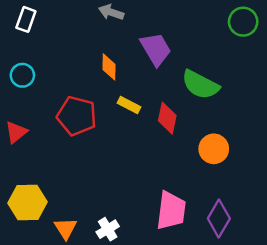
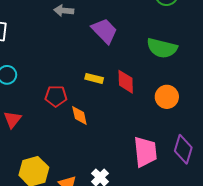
orange diamond: (109, 67) -> (79, 115), moved
green semicircle: (200, 85) -> (162, 48), moved
red pentagon: (77, 116) -> (56, 96), size x0.7

